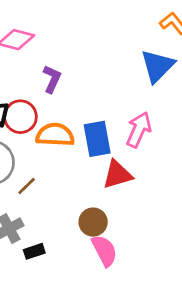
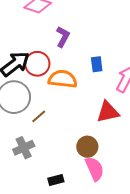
blue rectangle: (97, 139) -> (97, 64), moved, size x0.6
black rectangle: (34, 251) -> (56, 180), moved

